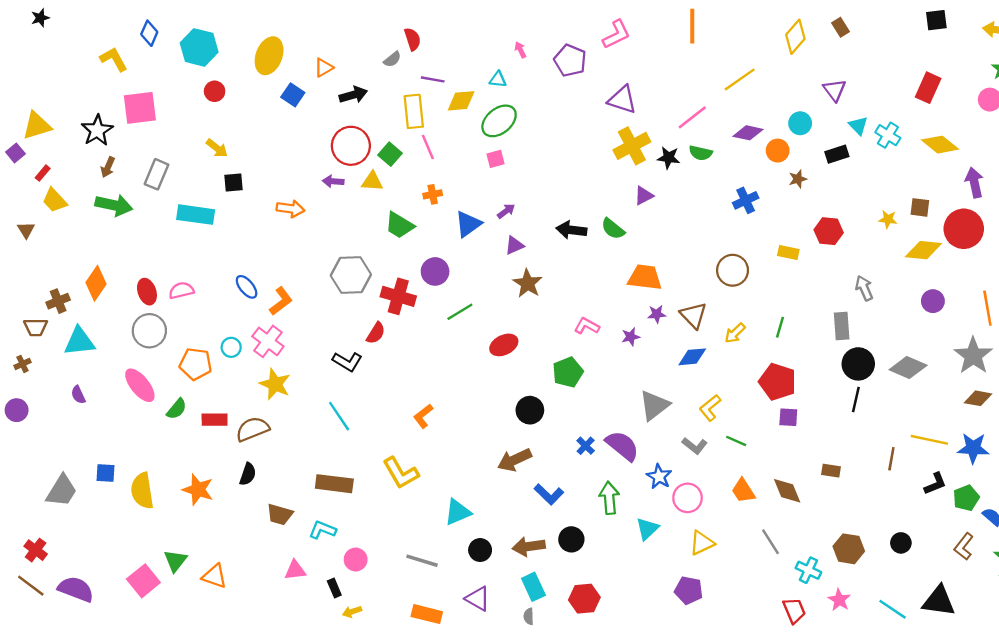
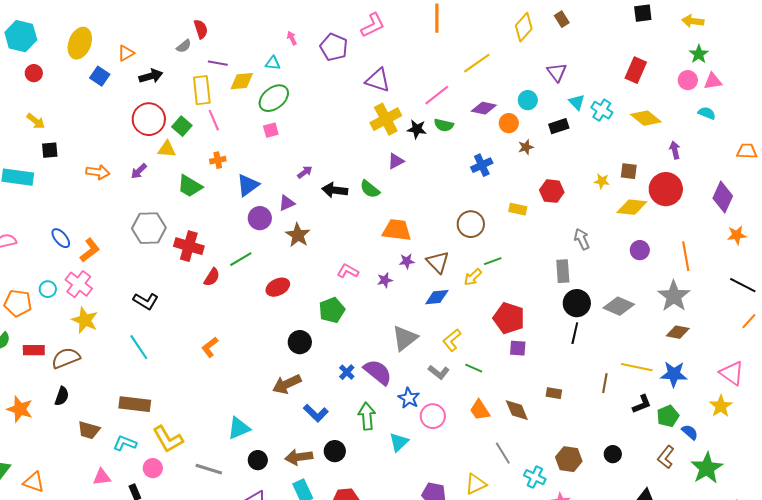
purple arrow: (333, 181) -> (139, 171), moved, turned -48
purple arrow: (974, 183) -> (675, 150), size x0.7
purple arrow: (506, 211) -> (305, 172), moved
purple circle: (435, 271) -> (260, 218), moved
green line: (780, 327) -> (493, 261), moved, turned 54
red semicircle: (376, 333) -> (212, 277), moved
yellow L-shape: (401, 473) -> (168, 439), moved
yellow triangle: (702, 543) -> (476, 484), moved

